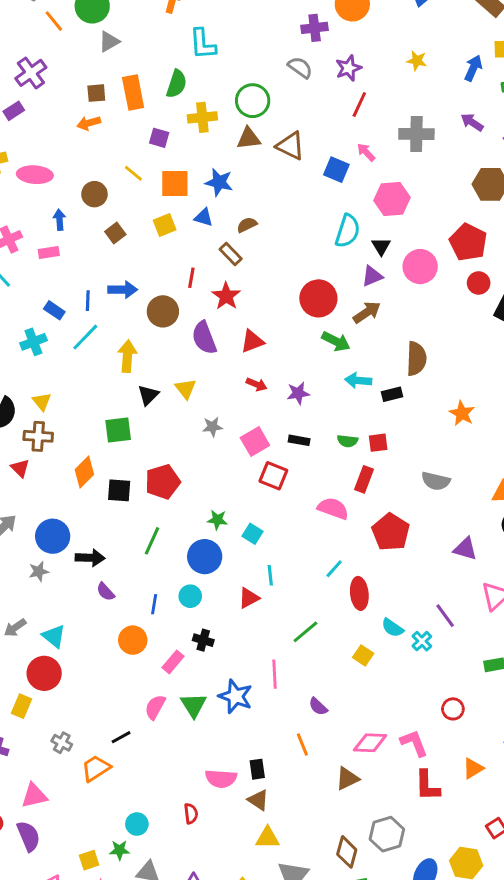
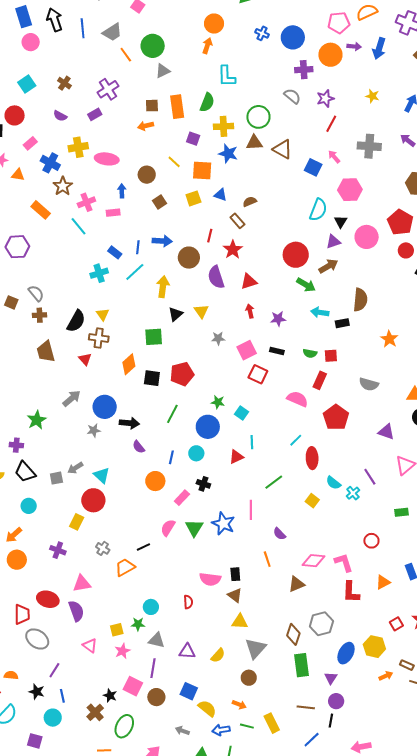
blue star: (219, 182) -> (228, 154), moved
red arrow: (257, 384) -> (250, 311), turned -128

